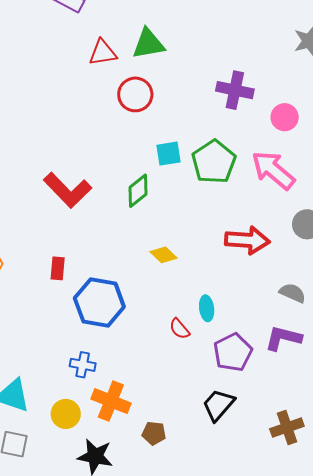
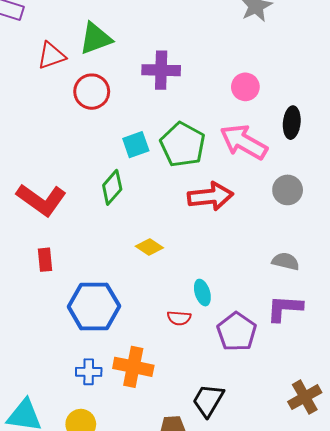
purple cross: (235, 90) -> (161, 70), moved
red arrow: (247, 240) -> (210, 196), moved
red rectangle: (58, 268) -> (45, 260), moved
red semicircle: (180, 329) -> (179, 318), turned -35
orange cross: (111, 401) -> (133, 367), moved
black trapezoid: (218, 405) -> (208, 400), moved

